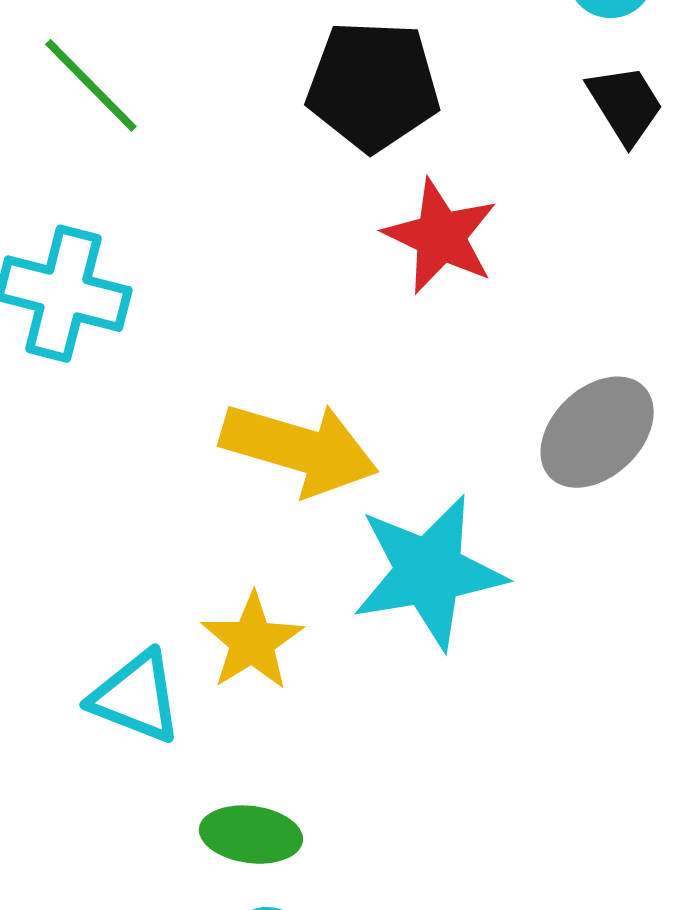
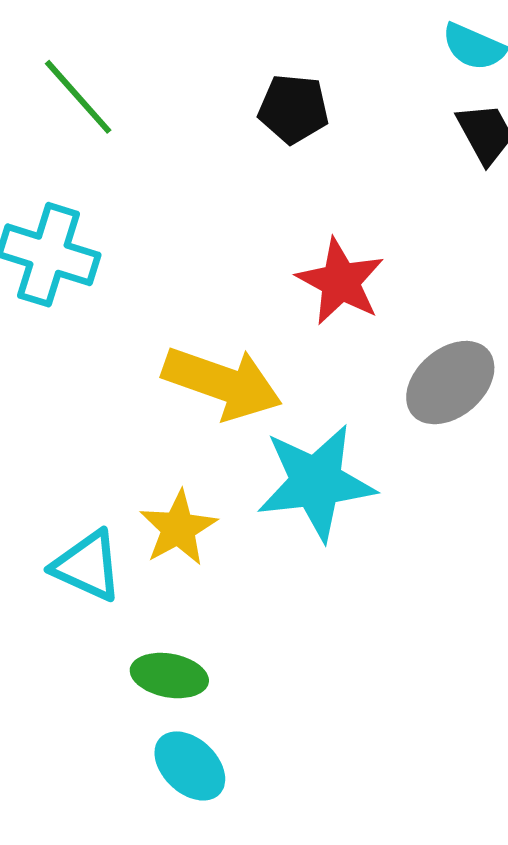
black pentagon: (373, 86) -> (294, 109), size x0.7
red star: (441, 236) -> (340, 282), moved

